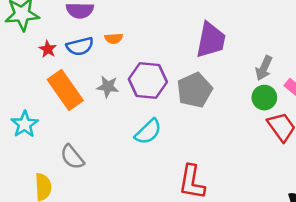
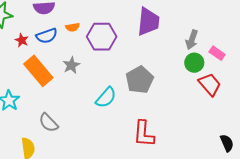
purple hexagon: (148, 80) -> (102, 37), moved
gray star: (108, 87) -> (71, 65), turned -30
gray pentagon: (194, 90) -> (140, 80), moved

